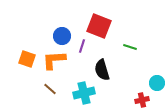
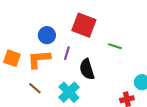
purple line: (82, 46) -> (67, 53), moved
cyan cross: (84, 93) -> (69, 92), turned -30

